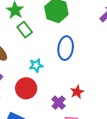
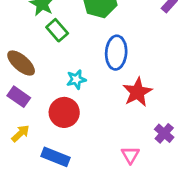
red star: (77, 92) -> (137, 92), moved, size x1.5
purple cross: (59, 103) -> (164, 133), moved

